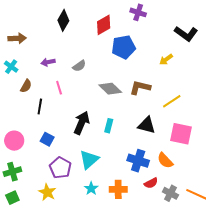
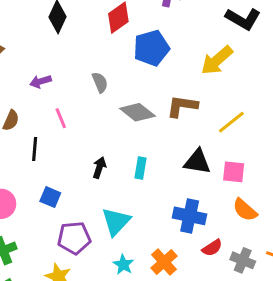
yellow arrow: (166, 59) -> (217, 60), size x1.6
gray semicircle: (79, 66) -> (100, 82), moved, turned -72
black arrow: (82, 123) -> (99, 168), size x0.6
pink square: (181, 134) -> (234, 172), moved, size x0.7
orange semicircle: (165, 161) -> (245, 210), moved
purple pentagon: (60, 168) -> (74, 238), turned -30
orange cross: (118, 189) -> (164, 262), turned -36

